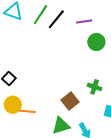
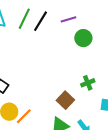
green cross: (95, 87) -> (88, 83), turned -32
orange line: (27, 111) -> (24, 116), turned -42

